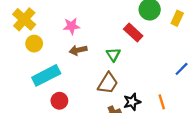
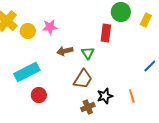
red rectangle: (133, 33) -> (106, 33), turned 54
yellow circle: (34, 44) -> (28, 31), moved
brown arrow: (78, 50) -> (65, 51), moved

